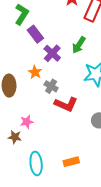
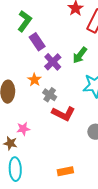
cyan ellipse: (36, 163) -> (15, 169), moved

